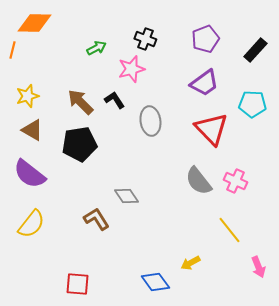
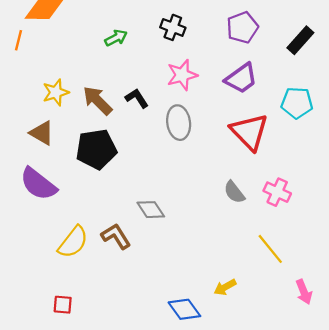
pink star: (131, 69) -> (182, 75), moved
yellow star: (27, 96) -> (56, 92), moved
gray semicircle: (198, 181) -> (234, 192), size x0.7
yellow semicircle: (31, 224) -> (73, 242), moved
red square: (77, 284) -> (63, 305), moved, size x0.7

